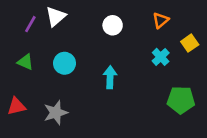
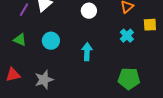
yellow square: (190, 43) -> (150, 25), turned 32
green pentagon: (181, 100) -> (129, 79), moved

